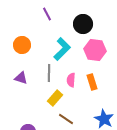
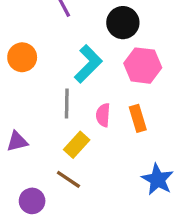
purple triangle: (21, 78) -> (17, 141), moved, turned -32
brown line: (66, 119) -> (68, 179), moved

